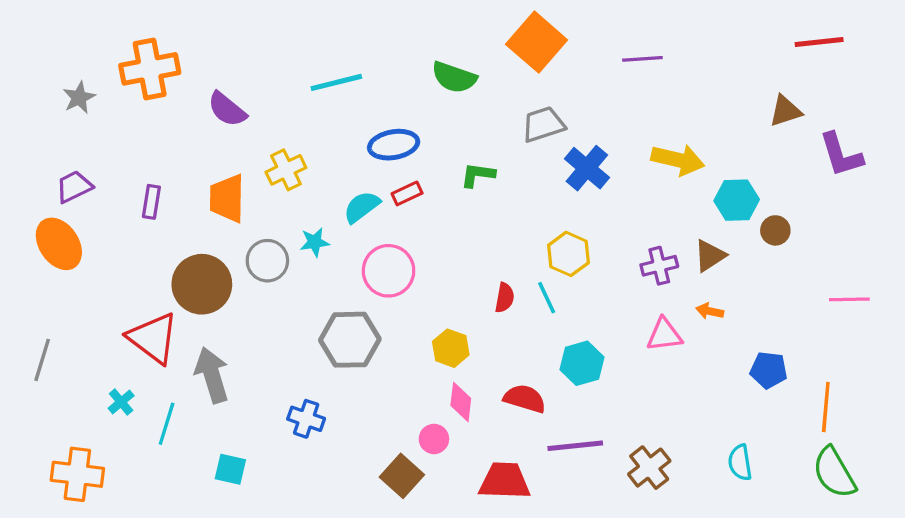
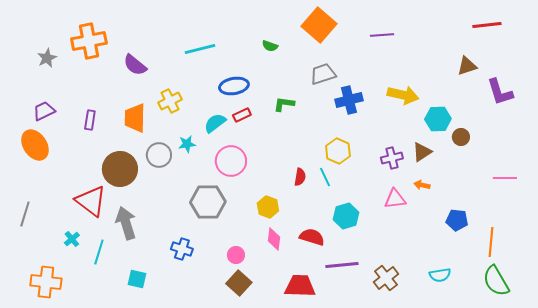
green semicircle: (454, 77) -> (270, 46), size x0.6
blue cross: (587, 168) -> (349, 100), turned 36
pink circle: (434, 439) -> (236, 255), moved
cyan semicircle: (740, 463) -> (440, 275), turned -90

